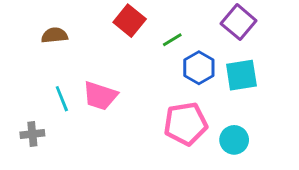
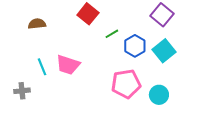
green line: (172, 40) -> (112, 34), moved
cyan square: (241, 75) -> (164, 51), turned -30

